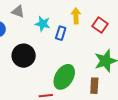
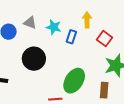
gray triangle: (18, 12) -> (30, 23), moved
red square: (100, 25) -> (105, 39), moved

